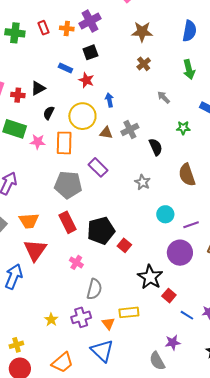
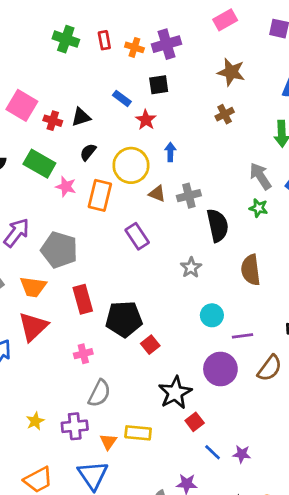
gray arrow: (164, 97) -> (261, 176), moved, size x1.5
black semicircle: (156, 147) -> (218, 225), size x1.4
gray pentagon: (68, 185) -> (59, 250), moved
pink cross: (76, 262) -> (83, 354), turned 32

